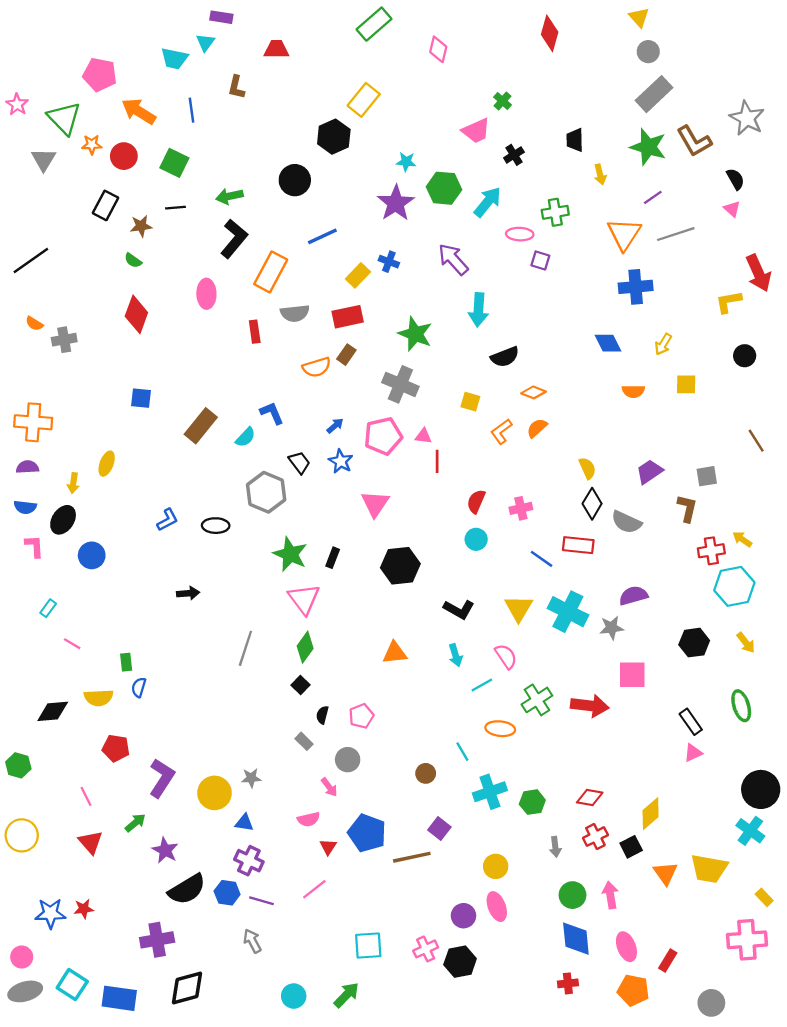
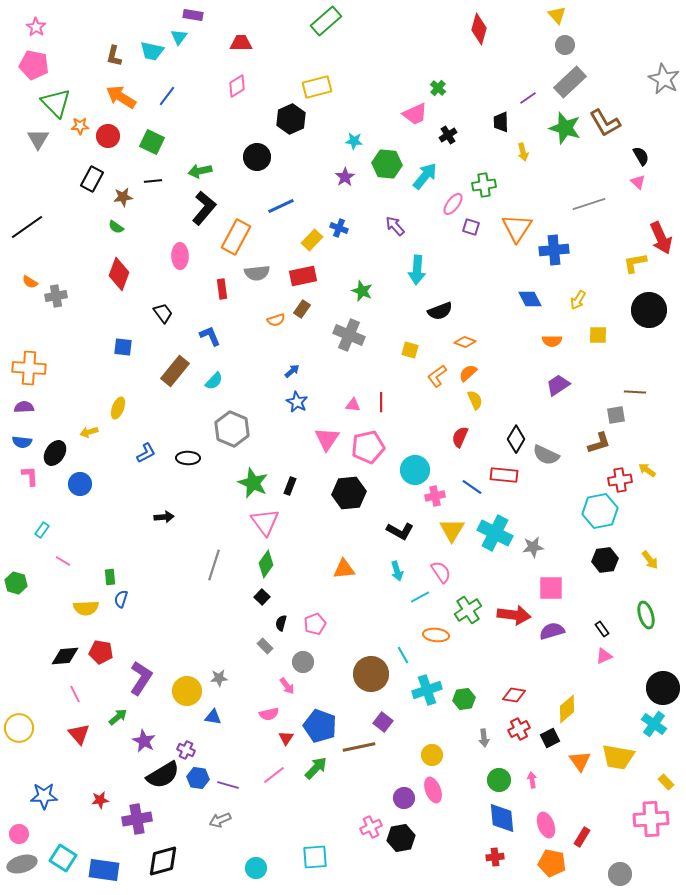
pink diamond: (438, 49) -> (237, 86), moved, turned 45
pink pentagon: (100, 75) -> (34, 65), moved
brown L-shape: (236, 87) -> (114, 56), moved
yellow rectangle: (364, 100) -> (317, 87), turned 36
pink star: (17, 104) -> (36, 27), moved
blue line: (192, 110) -> (167, 96), turned 45
gray star: (747, 118) -> (664, 79), moved
purple line: (653, 197) -> (528, 98), moved
purple star: (396, 203) -> (345, 177), size x0.6
pink ellipse: (520, 234) -> (453, 204), turned -55
orange triangle: (624, 234) -> (517, 228), moved
purple arrow: (453, 259) -> (395, 226), size x0.7
green star: (415, 334) -> (362, 291), size x0.7
black circle: (745, 356) -> (649, 310), size x1.8
orange semicircle: (317, 367) -> (276, 320), size x0.7
blue L-shape: (272, 413) -> (210, 336), moved
pink pentagon: (383, 436) -> (368, 447), moved
pink triangle: (423, 436) -> (353, 405), moved
brown line: (756, 441) -> (635, 392), moved, turned -55
black trapezoid: (299, 462) -> (163, 313), moved
yellow ellipse: (107, 464) -> (118, 408), moved
yellow semicircle: (587, 468) -> (475, 400), moved
purple trapezoid: (649, 472) -> (558, 385), moved
yellow arrow: (73, 483) -> (89, 432), moved, turned 66
red semicircle: (476, 501) -> (460, 437), moved
pink cross: (521, 508) -> (435, 496), moved
brown L-shape: (687, 508) -> (599, 443), turned 60
cyan circle: (476, 539) -> (415, 470), size x1.5
cyan hexagon: (734, 586) -> (600, 511), moved
purple semicircle: (633, 596) -> (552, 631), moved
black diamond: (53, 711) -> (65, 656), moved
black rectangle: (691, 722) -> (602, 629), size x0.7
green hexagon: (18, 765) -> (16, 583), moved
brown circle: (426, 773) -> (371, 674), size x2.0
purple cross: (249, 861) -> (186, 750), moved, size x0.7
pink arrow: (610, 895) -> (532, 780), size x0.7
red star: (84, 909) -> (100, 800), moved
gray arrow: (252, 941) -> (220, 820), turned -85
cyan square: (368, 946) -> (315, 857), moved
green arrow: (346, 995) -> (316, 768), moved

